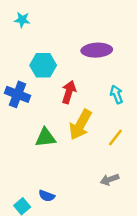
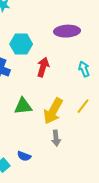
yellow arrow: (80, 125) -> (53, 111), moved
gray arrow: (110, 179) -> (56, 138), moved, turned -77

